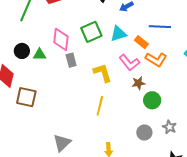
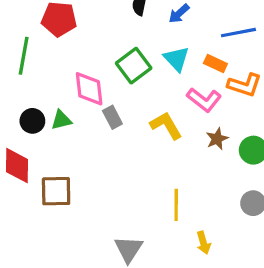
cyan triangle: (118, 34) -> (176, 59), turned -42
brown star: (138, 83) -> (217, 139), moved
yellow line: (100, 106) -> (176, 205), moved

